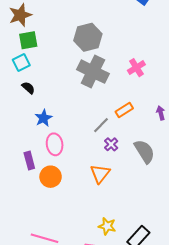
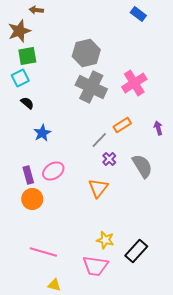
pink cross: (136, 68) -> (134, 83), size x1.4
pink ellipse: (55, 144) -> (53, 171), moved, turned 65
orange circle: (51, 177) -> (32, 199), moved

